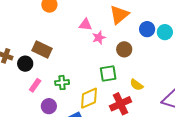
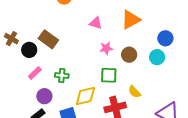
blue circle: (147, 29) -> (165, 38), moved
cyan circle: (165, 32) -> (157, 57), moved
pink star: (99, 38) -> (106, 48), moved

